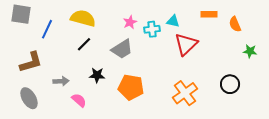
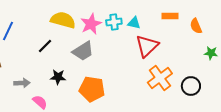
yellow semicircle: (83, 18) -> (63, 20), moved
pink star: (130, 22) -> (91, 24), size x1.5
cyan cross: (152, 29) -> (114, 22), moved
orange cross: (185, 93) -> (160, 78), moved

